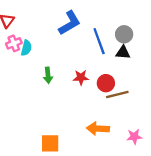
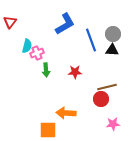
pink cross: (14, 43) -> (37, 53), moved
red circle: (106, 83) -> (101, 99), moved
orange arrow: (98, 129) -> (66, 113), moved
pink star: (134, 137) -> (113, 124), moved

